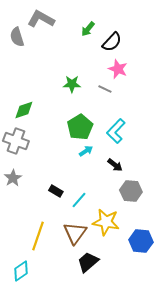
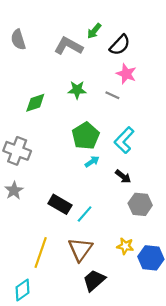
gray L-shape: (41, 19) -> (68, 46), moved
green diamond: (24, 110) -> (35, 103), moved
black rectangle: (56, 191) -> (60, 204), size x1.5
yellow star: (106, 222) -> (125, 246), moved, size x0.6

